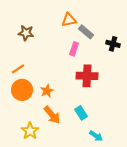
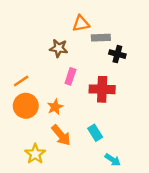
gray rectangle: (86, 32) -> (101, 38), turned -42
brown star: (26, 33) -> (59, 48), moved
black cross: (113, 44) -> (117, 54), moved
pink rectangle: (74, 49) -> (70, 76), moved

